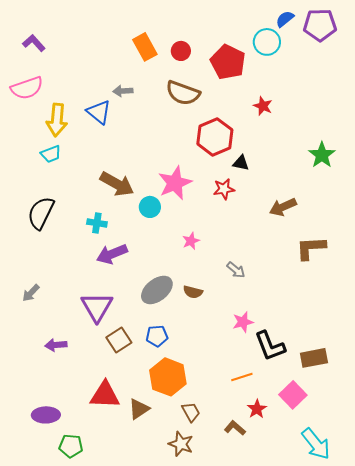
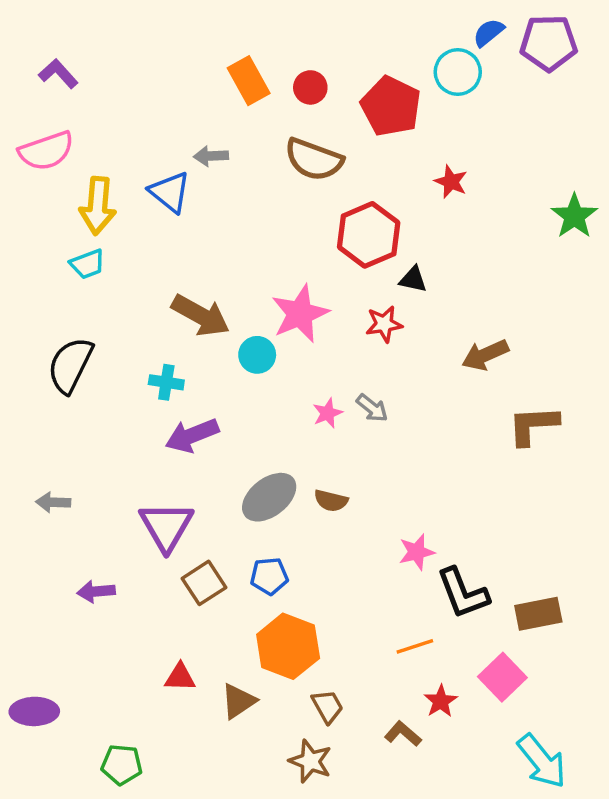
green star: (322, 155) -> (574, 216), moved
gray arrow: (236, 270) -> (372, 408), moved
gray arrow: (31, 293) -> (53, 502), turned 48
red triangle: (105, 395) -> (180, 677), size x0.6
purple ellipse: (46, 415) -> (34, 711), moved

